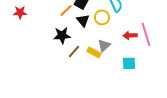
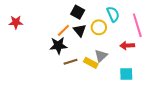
orange line: (66, 10) -> (63, 30), moved
pink line: (146, 34) -> (137, 25), moved
brown line: (74, 51) -> (71, 62), turned 32

